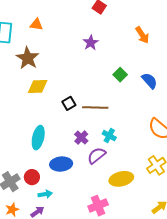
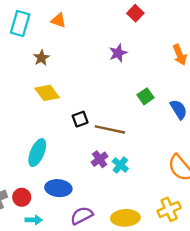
brown star: (28, 58) -> (41, 58), size x0.6
yellow diamond: (38, 86) -> (47, 93), turned 45
purple cross: (81, 138) -> (100, 159), moved
purple semicircle: (97, 156) -> (82, 216), moved

